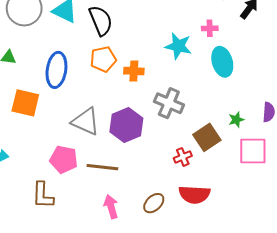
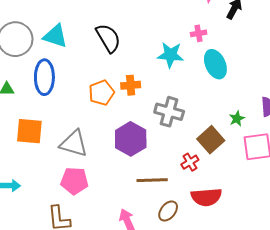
black semicircle: (101, 21) -> (108, 38), moved
orange pentagon: (103, 59) -> (101, 93), moved
blue ellipse: (56, 70) -> (44, 77), moved
gray triangle: (86, 121) -> (74, 143), moved
brown line: (102, 167) -> (152, 180), moved

